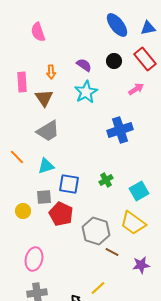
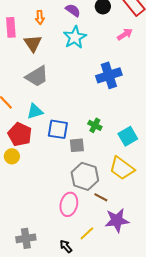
green cross: (106, 180) -> (95, 125), turned -32
gray square: (44, 197) -> (77, 145), moved
red pentagon: (61, 214) -> (20, 134), moved
pink ellipse: (34, 259) -> (69, 204), moved
purple star: (141, 265) -> (117, 220), moved, size x1.4

